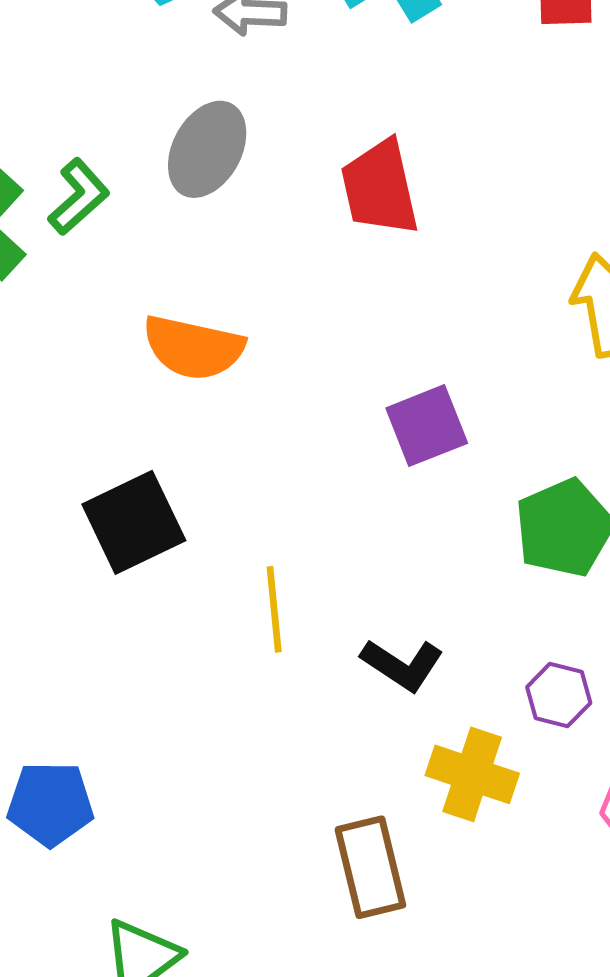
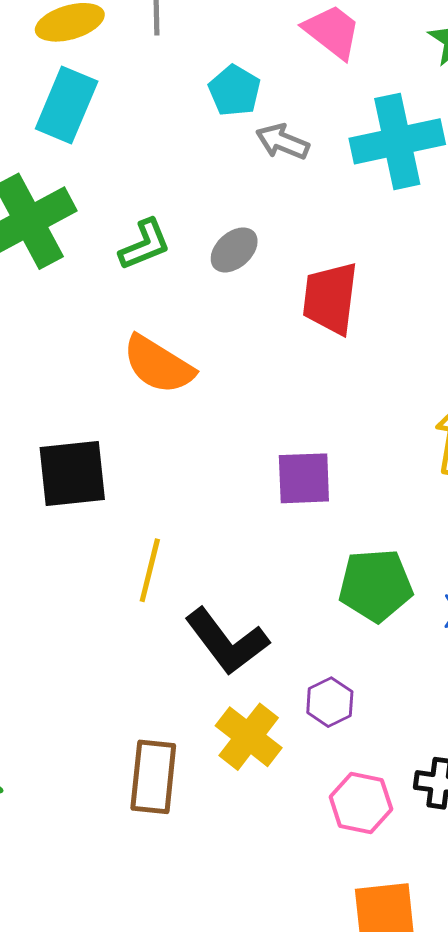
gray ellipse: (207, 149) -> (234, 250), moved, size x0.7
green L-shape: (79, 197) -> (145, 245), moved
black L-shape: (402, 665) -> (227, 642), size x1.4

